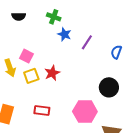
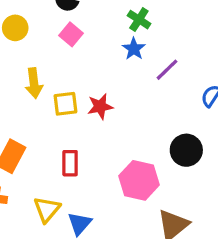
green cross: (54, 17) -> (139, 20), moved
pink square: (26, 56) -> (71, 34), moved
red rectangle: (42, 110) -> (70, 163), turned 70

